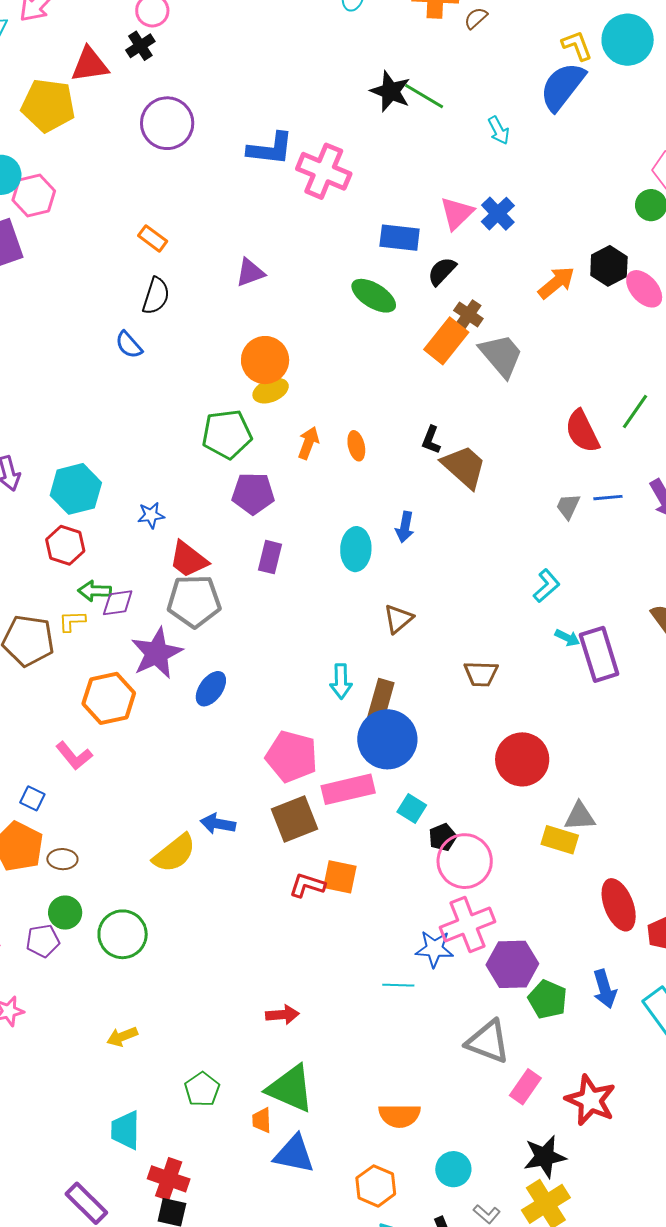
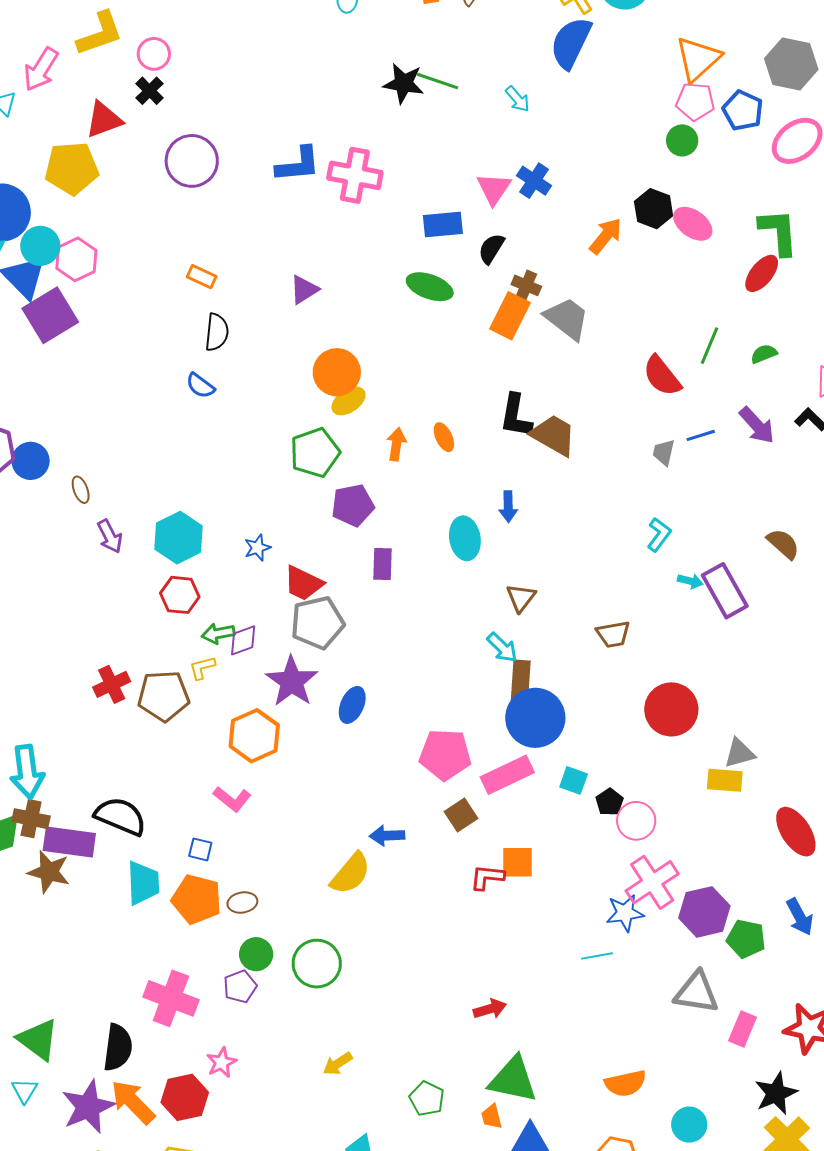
black L-shape: (431, 440) -> (516, 416), size x1.6
cyan arrow: (341, 681) -> (502, 647), moved, turned -32
brown square: (295, 819) -> (461, 815), size x0.7
pink circle: (465, 861) -> (636, 821), size x0.7

